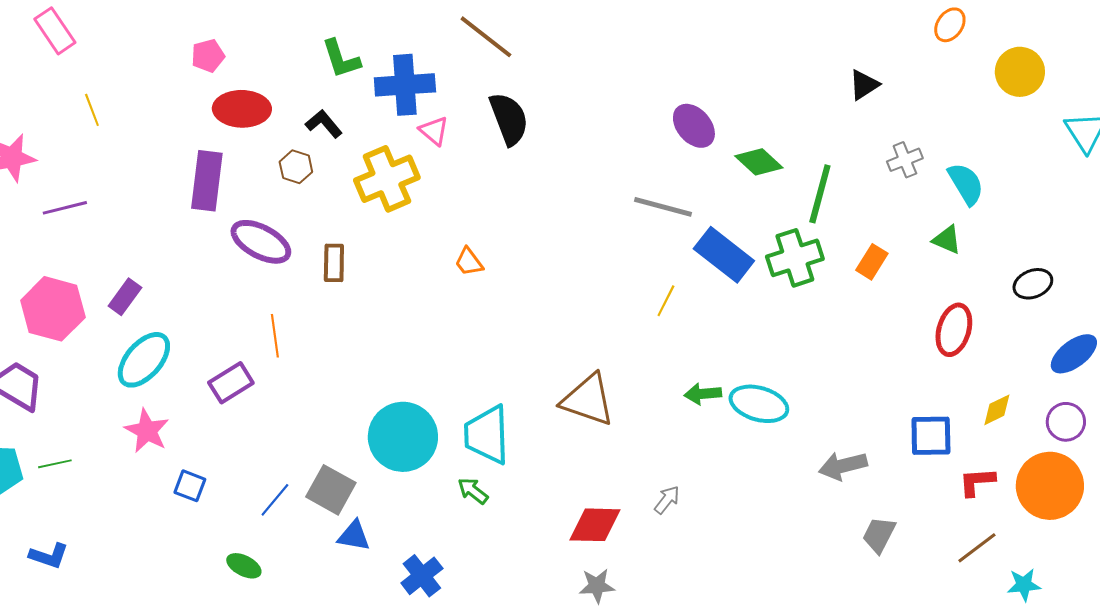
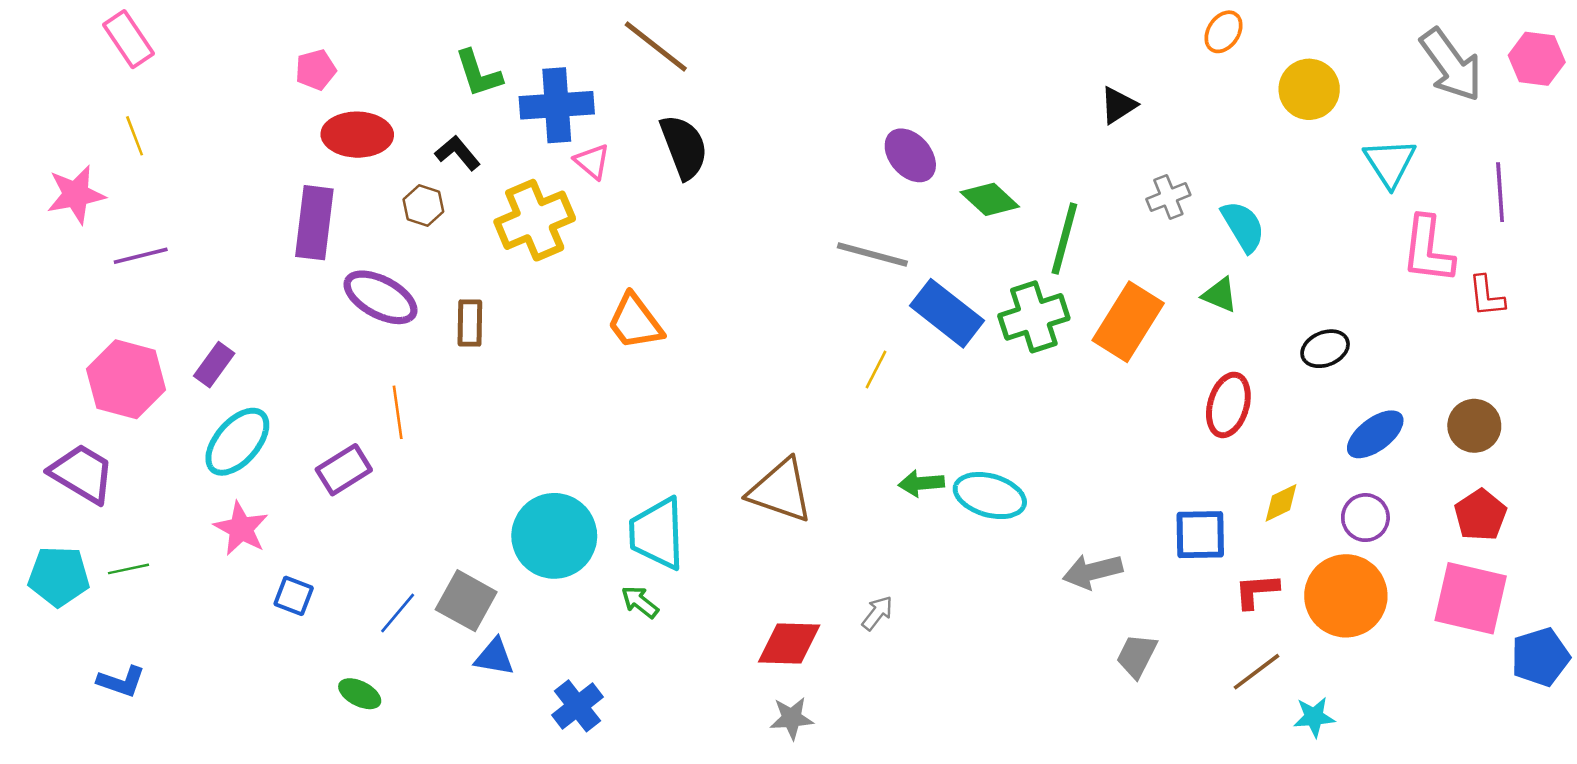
yellow line: (92, 110) -> (135, 136), moved
orange trapezoid: (469, 262) -> (635, 322), size x1.6
orange rectangle: (872, 262) -> (1128, 322), size x1.8

